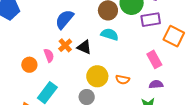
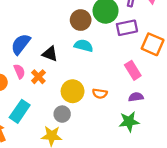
blue semicircle: (64, 19) -> (21, 44), moved
orange cross: (65, 45) -> (38, 77), moved
black triangle: (84, 47) -> (50, 54), moved

